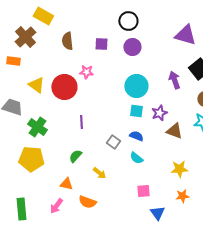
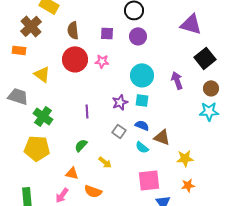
pink star: (86, 72) -> (102, 61), moved
purple arrow: (174, 80) -> (177, 80), moved
red circle: (64, 87) -> (75, 59), moved
purple star: (159, 113) -> (120, 102), moved
brown triangle: (174, 131) -> (162, 137), moved
pink square: (143, 191) -> (149, 180), size x1.6

